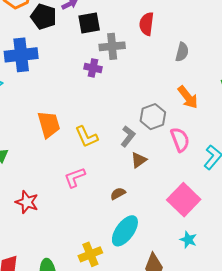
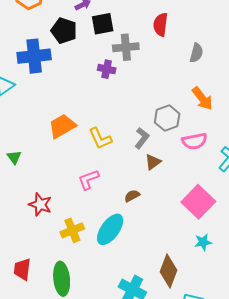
black pentagon: (44, 17) -> (64, 31), moved
orange trapezoid: (49, 124) -> (62, 126), turned -104
pink semicircle: (180, 140) -> (194, 141), turned 100
cyan ellipse: (125, 231) -> (110, 229), moved
cyan star: (188, 240) -> (203, 242), turned -30
yellow cross: (90, 254) -> (72, 230), moved

